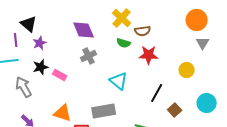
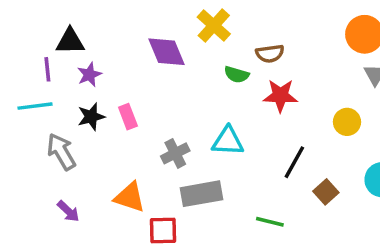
yellow cross: (122, 18) -> (214, 25), moved
black triangle: (29, 24) -> (70, 41), turned -42
gray cross: (89, 56) -> (175, 153), moved
pink rectangle: (60, 75) -> (128, 117), moved, turned 40
cyan triangle: (119, 81) -> (228, 141), turned -36

